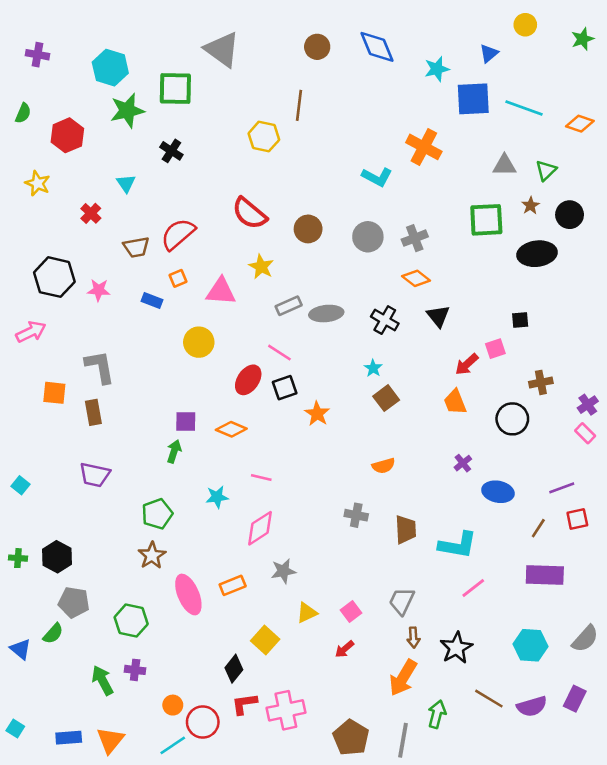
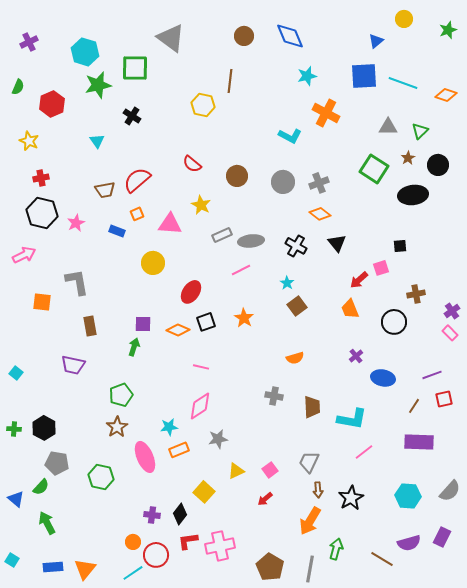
purple cross: (37, 55) -> (29, 42), turned -36
cyan star: (437, 69) -> (307, 76), moved
red cross: (91, 213) -> (41, 178), moved, turned 35
red semicircle: (250, 213) -> (192, 164), size x0.7
green square: (486, 220) -> (374, 169), turned 36
pink star: (99, 290) -> (76, 223), turned -30
pink line: (279, 353) -> (241, 270), moved, turned -60
black square: (285, 388) -> (206, 322), moved
brown rectangle: (93, 412) -> (90, 326), moved
cyan star: (217, 497) -> (169, 427), moved
purple cross: (135, 670) -> (152, 515), moved
green arrow: (103, 680) -> (47, 523), moved
brown line: (489, 699) -> (382, 559), moved

